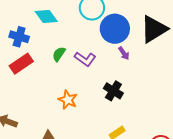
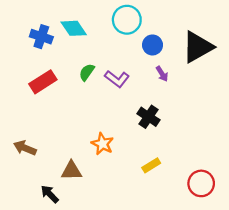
blue circle: (115, 29) -> (152, 45), size x0.6
blue cross: (19, 37) -> (41, 37), moved
orange star: (68, 100) -> (102, 144), moved

